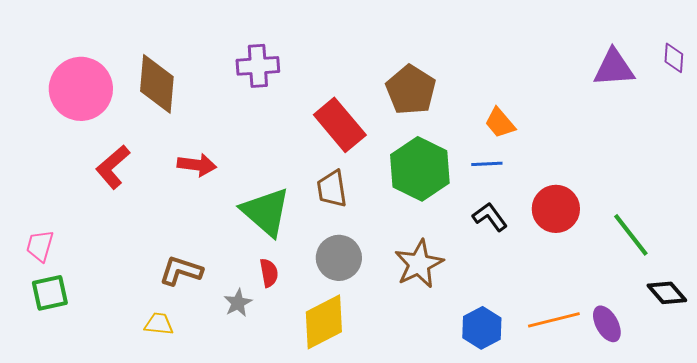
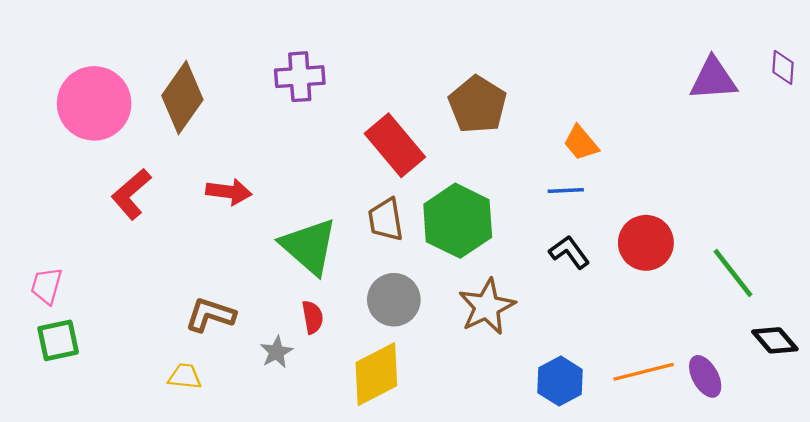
brown diamond: (157, 84) -> (182, 98), turned 30
green hexagon: (420, 169) -> (458, 221), moved

